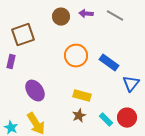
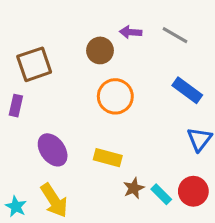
brown circle: (61, 17) -> (100, 50), moved
blue rectangle: (109, 63) -> (187, 90), moved
yellow rectangle: (82, 96) -> (108, 158), moved
brown star: (79, 116) -> (134, 188), moved

